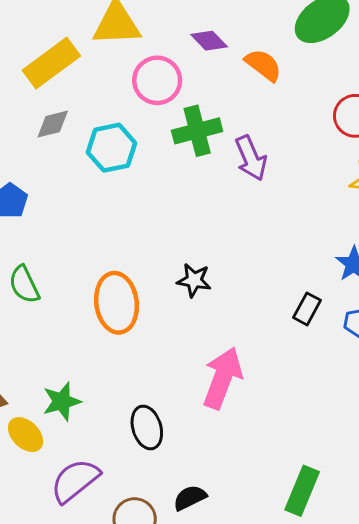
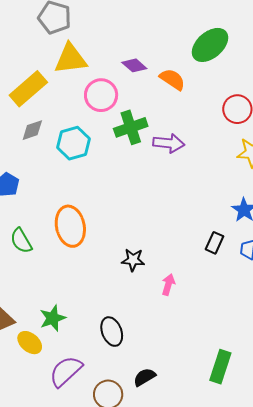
purple arrow: (251, 158) -> (169, 143), turned -56
black star: (194, 280) -> (133, 260), moved
orange ellipse: (116, 303) -> (70, 226), moved
pink arrow: (222, 378) -> (168, 285), moved, size x0.5

